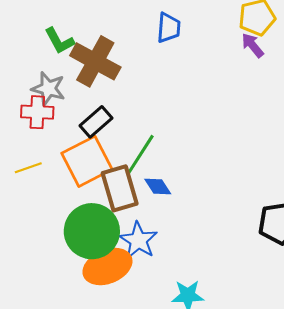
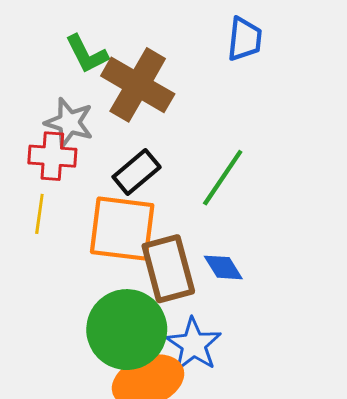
green line: (140, 154) -> (223, 178), moved
orange square: (87, 161) -> (122, 229), turned 33
yellow line: (28, 168) -> (39, 214), moved, turned -64

